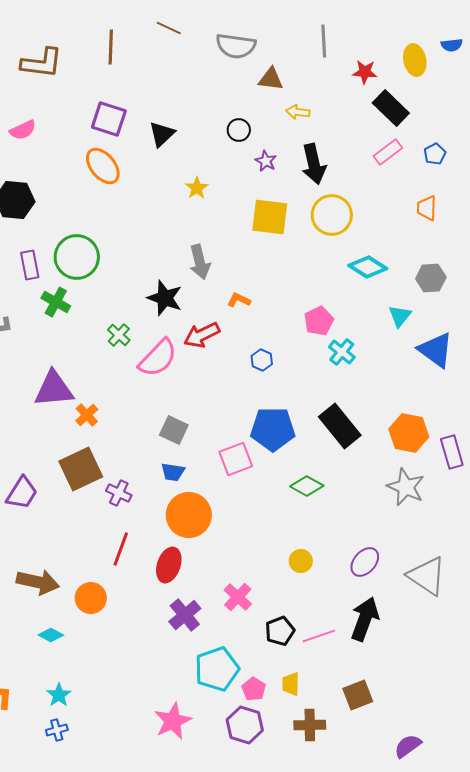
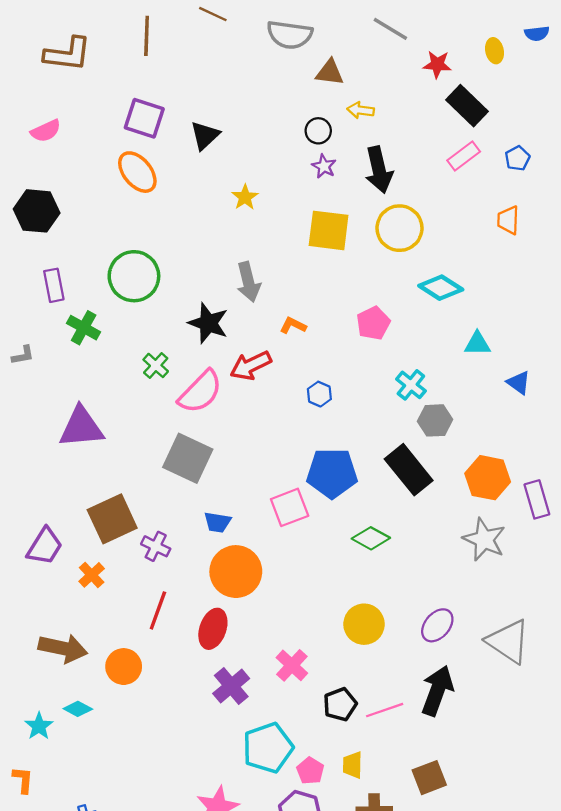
gray line: (324, 41) -> (390, 29), turned -56
yellow ellipse: (415, 60) -> (495, 51), size x0.7
black circle: (239, 130) -> (318, 131), moved
green circle: (77, 257) -> (134, 276), moved
gray hexagon: (431, 278) -> (435, 420), moved
cyan triangle: (400, 316) -> (477, 344), turned 50
pink pentagon: (319, 321) -> (373, 323), moved
blue triangle: (436, 350) -> (519, 383), size x0.6
orange cross: (87, 415) -> (92, 575), moved
gray square: (174, 430) -> (188, 458), moved, size x1.5
yellow circle: (301, 561) -> (364, 624), size x1.5
cyan star: (59, 695) -> (39, 726), moved

